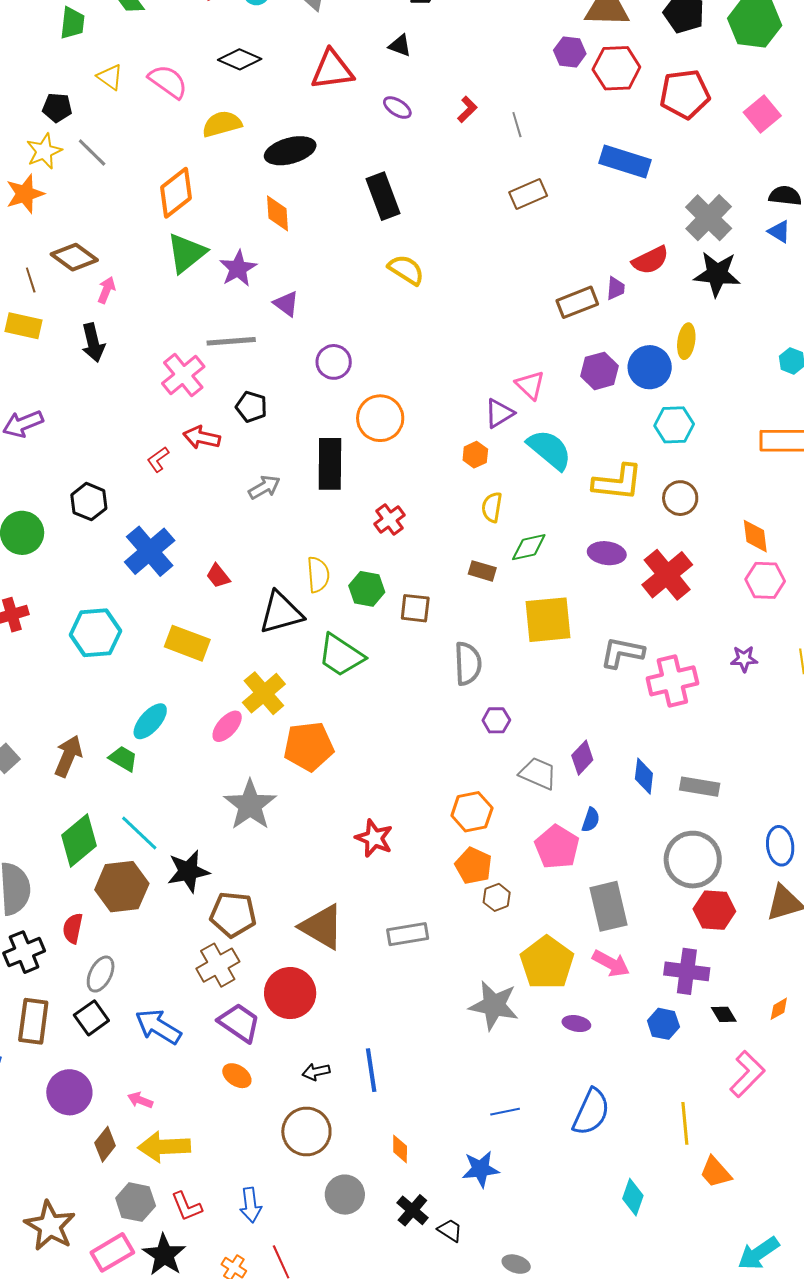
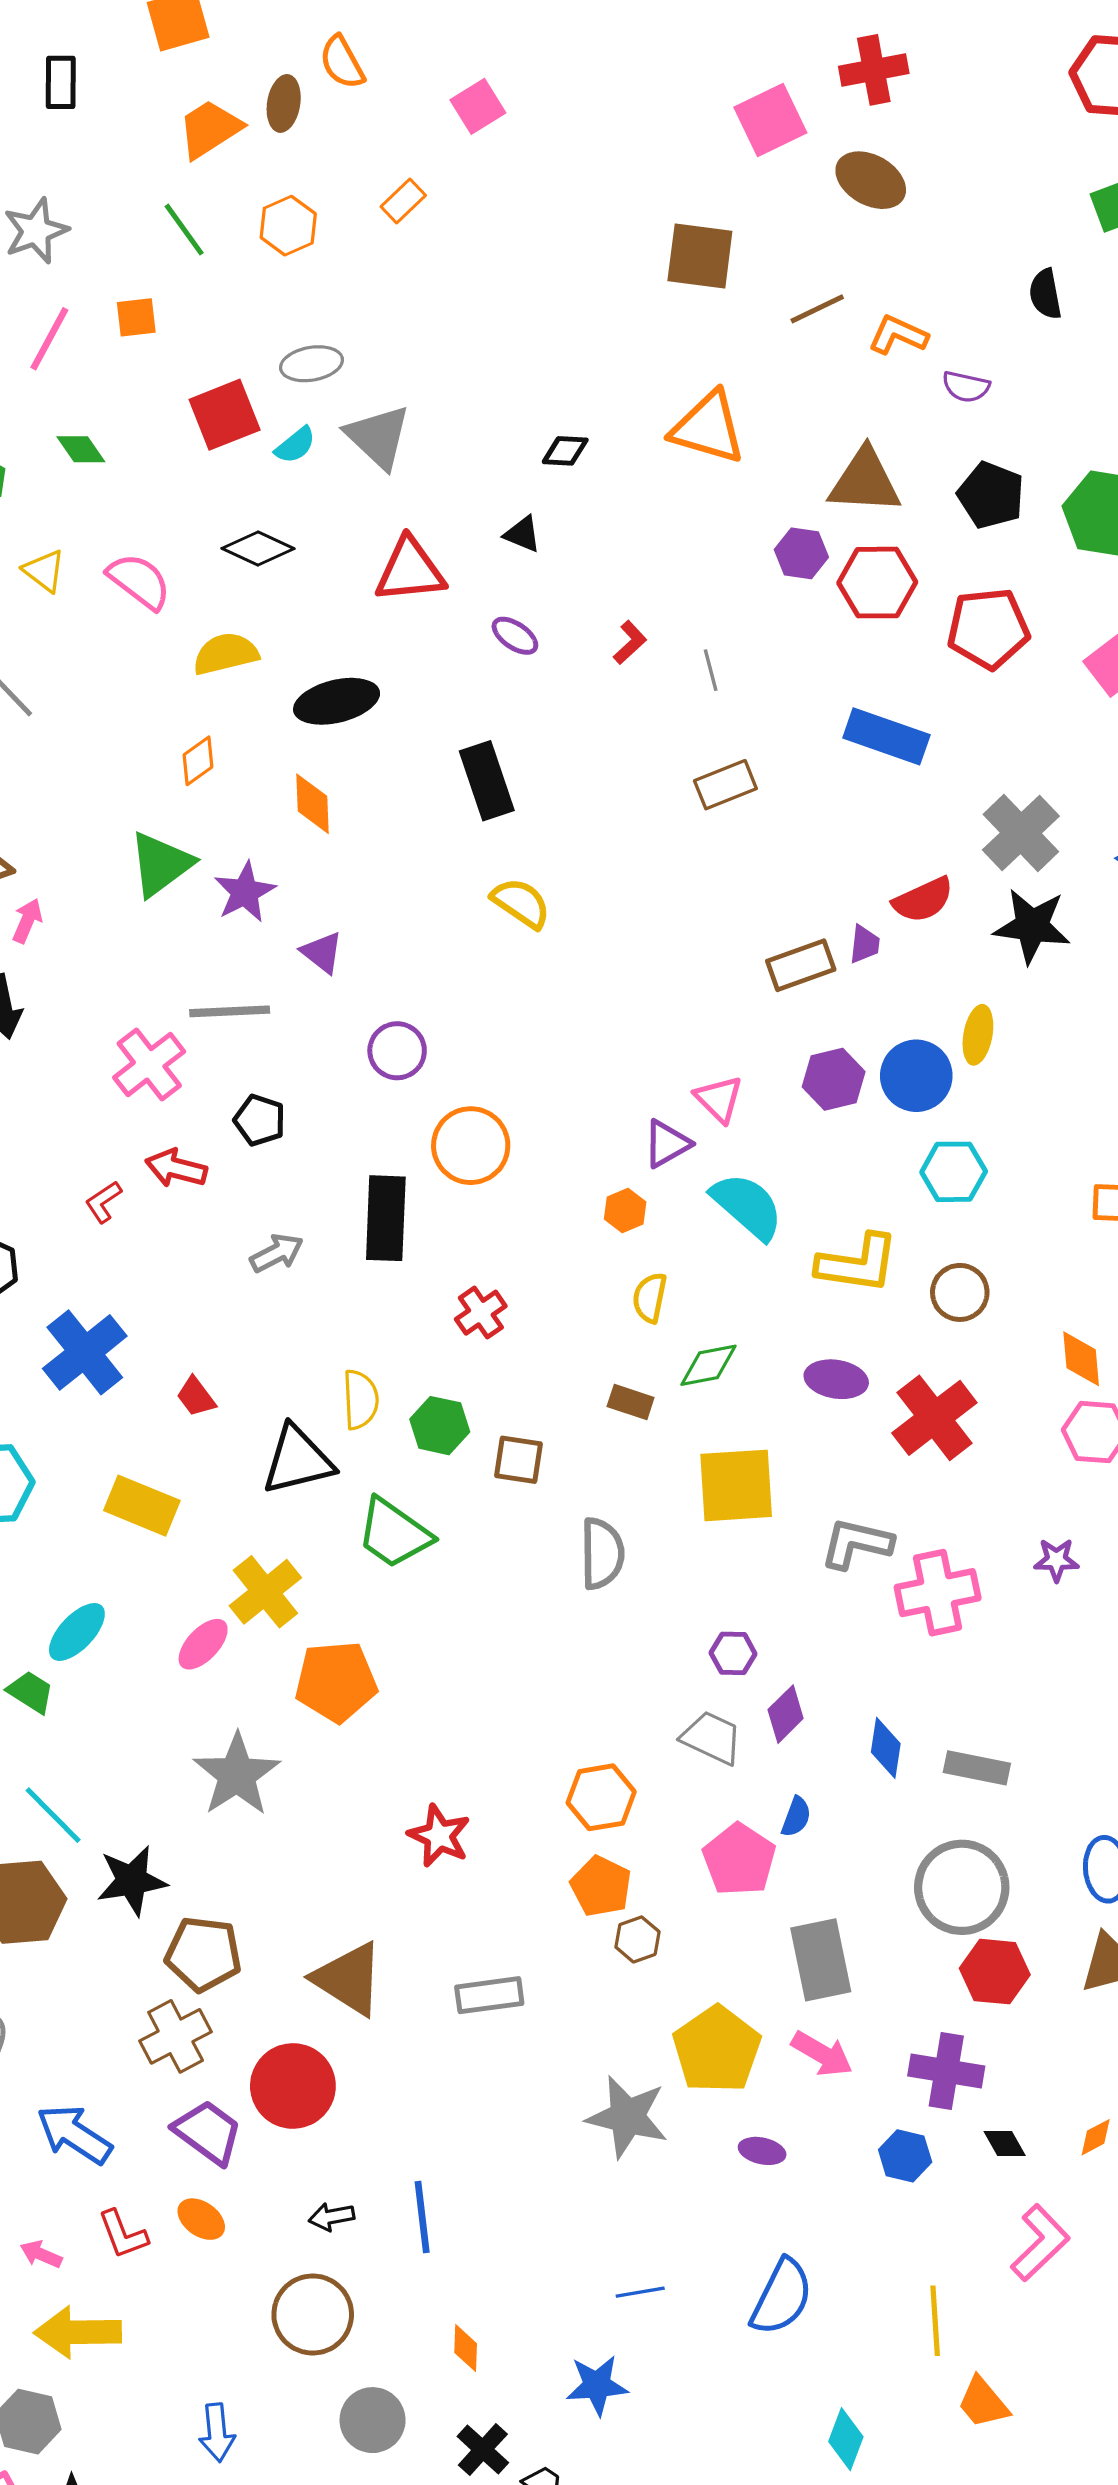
orange diamond: (176, 193) -> (198, 761), moved, size x0.6
purple hexagon: (496, 720) -> (733, 1653), moved
red L-shape: (186, 1206) -> (123, 2234), moved

